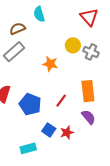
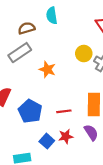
orange star: (50, 64) -> (47, 69), moved
red line: (61, 101) -> (64, 111), turned 40
red star: (67, 133) -> (66, 136), moved

